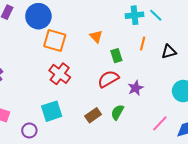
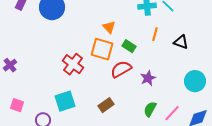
orange square: (55, 40) -> (102, 49), moved
black triangle: (169, 52) -> (181, 42), turned 35
green rectangle: (116, 56) -> (129, 46), turned -40
green semicircle: (117, 112) -> (150, 109), moved

